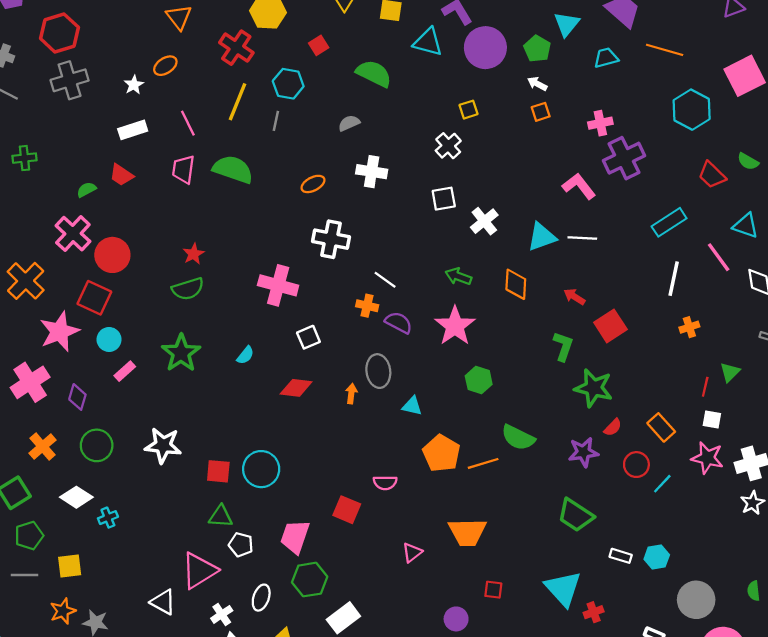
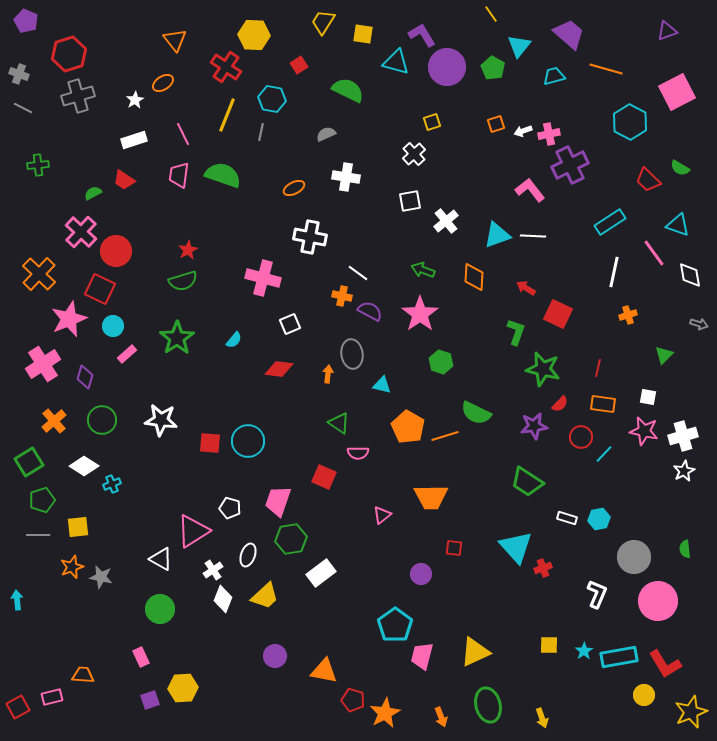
white arrow: (537, 84) -> (523, 131), moved, turned -48
red square: (610, 326) -> (558, 314), turned -32
red line: (705, 387) -> (598, 368), moved
orange rectangle: (661, 427) -> (603, 404), turned -40
green triangle: (221, 516) -> (339, 423), moved, turned 30

